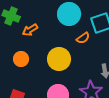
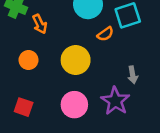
orange arrow: (30, 30) -> (40, 24), turned -84

